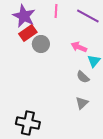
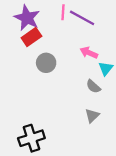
purple line: (88, 16) -> (82, 18), moved
gray circle: (41, 44) -> (46, 63), moved
black cross: (28, 123) -> (31, 138), turned -30

